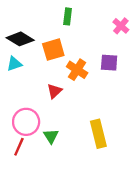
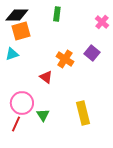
black diamond: (20, 39) -> (17, 15), moved, turned -30
orange square: (53, 50) -> (21, 31), moved
purple square: (109, 63) -> (92, 53), turned 35
red triangle: (55, 91) -> (46, 77), turned -40

